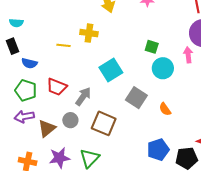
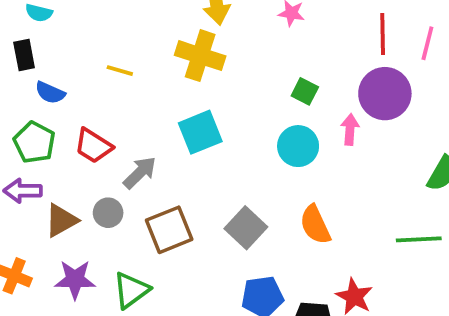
yellow cross: (89, 33) -> (200, 56), moved, size x1.4
green square: (152, 47) -> (305, 91), moved
gray square: (136, 98) -> (246, 228), moved
orange semicircle: (165, 109) -> (315, 225), moved, size x1.5
brown square: (104, 123) -> (169, 230), turned 35

